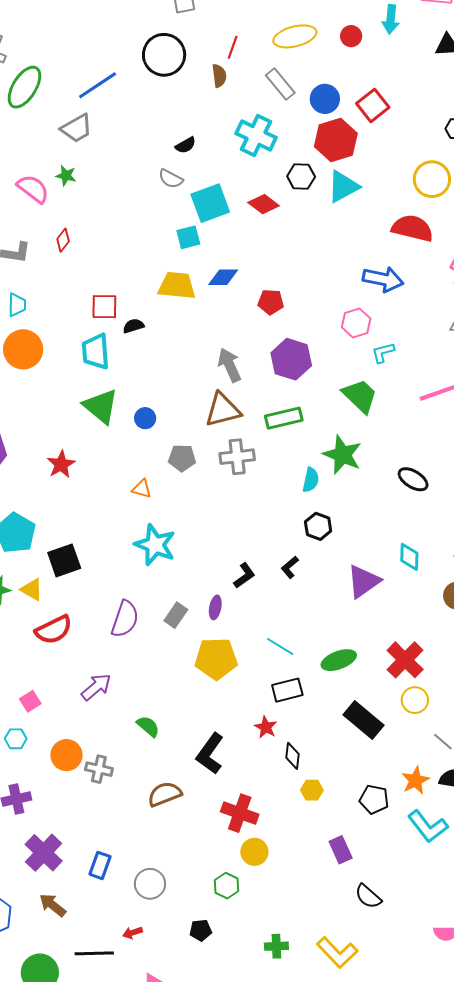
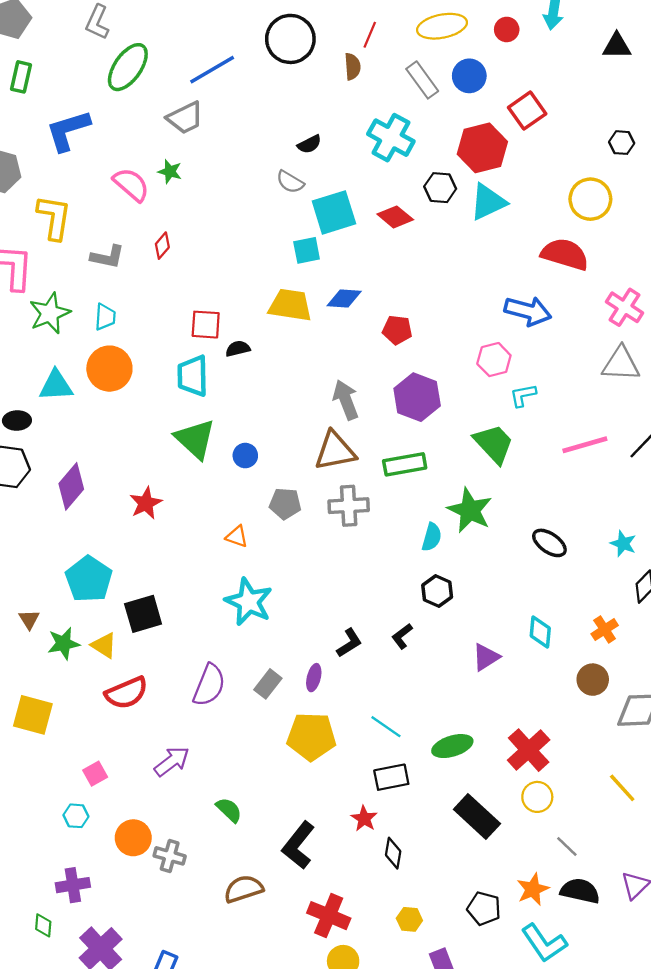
blue circle: (325, 99) -> (469, 76), moved
purple triangle: (363, 581) -> (486, 657), size x0.7
yellow hexagon: (312, 790) -> (409, 919), moved

